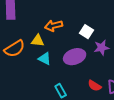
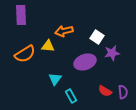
cyan triangle: (45, 59) -> (55, 79), moved, turned 40

